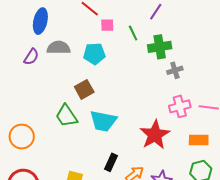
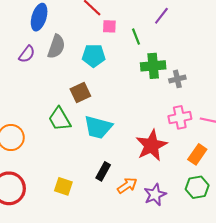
green cross: (160, 47) -> (153, 66), moved
gray semicircle: (59, 48) -> (56, 46), turned 105
orange rectangle: (199, 140) -> (197, 154), turned -60

